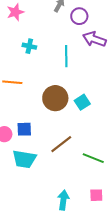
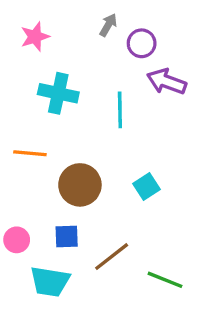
cyan cross: (29, 46) -> (58, 93), size x1.6
brown circle: (55, 98) -> (80, 185), moved
blue square: (24, 129) -> (67, 237), moved

